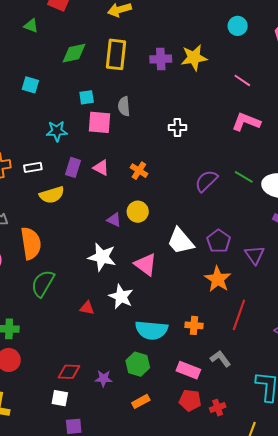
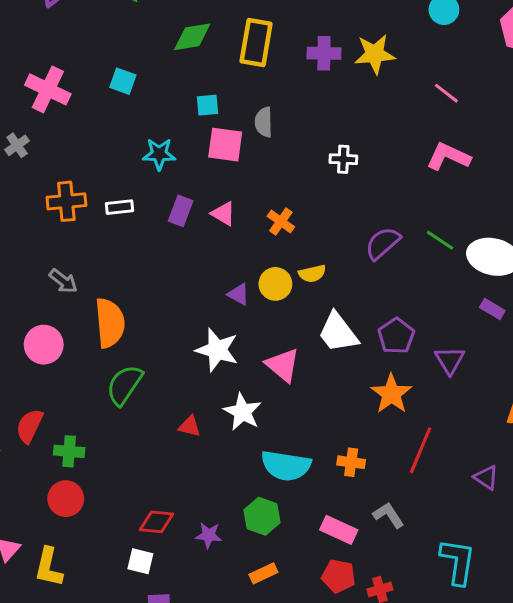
yellow semicircle: (52, 195) -> (312, 274), moved, size x0.7

